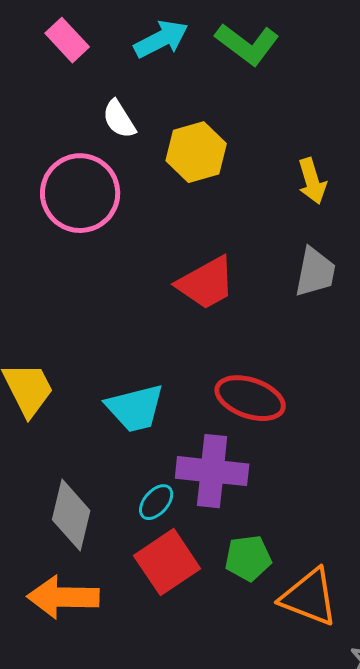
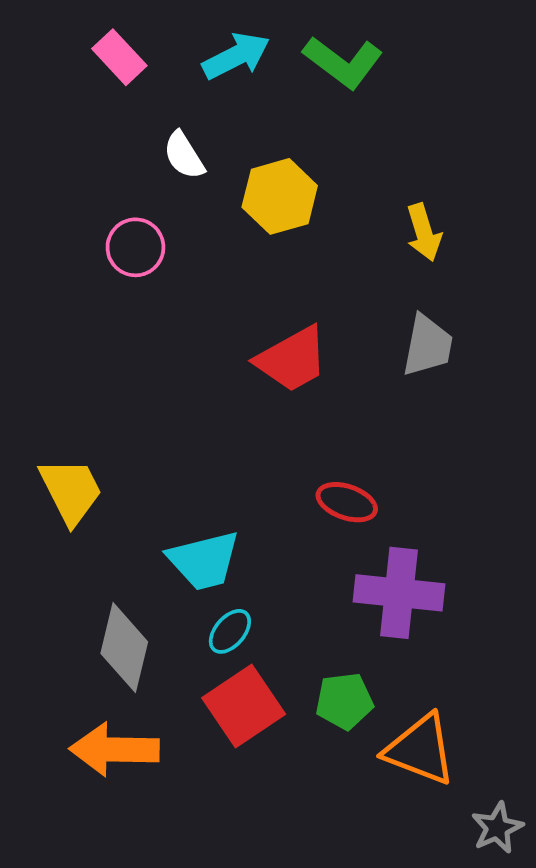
pink circle: (80, 193) -> (135, 247), size x0.6
red ellipse: (250, 398) -> (347, 502), size x0.7
cyan trapezoid: (135, 408) -> (204, 561), moved
purple cross: (212, 471) -> (399, 593), moved

